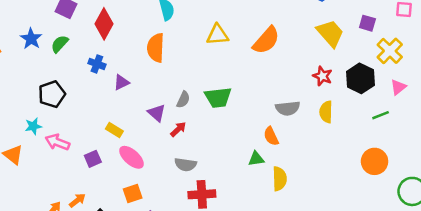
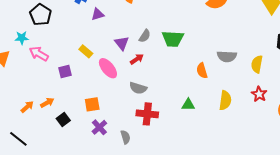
red star: (322, 76) -> (259, 94), moved
black pentagon: (52, 94) -> (41, 15), turned -30
orange semicircle: (271, 136) -> (202, 71), moved
pink ellipse: (132, 157) -> (108, 68), moved
green triangle: (256, 159) -> (188, 105), moved
yellow semicircle: (280, 179) -> (225, 100), moved

